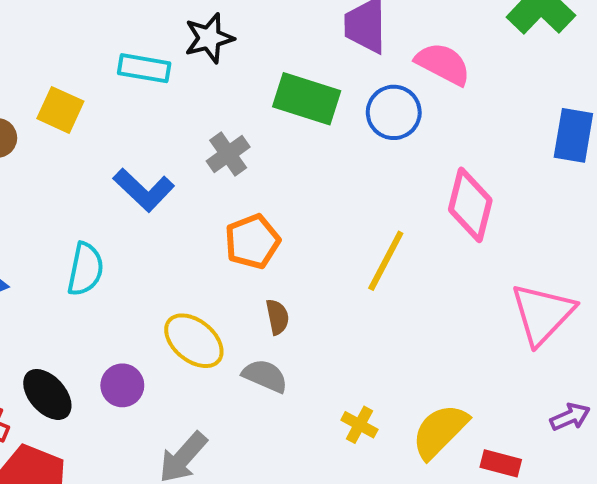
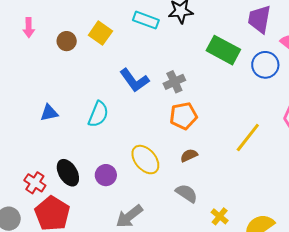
gray cross: (228, 154) -> (174, 82), moved
brown semicircle: (277, 317) -> (189, 155), turned -114
gray semicircle: (265, 376) -> (187, 193), moved

